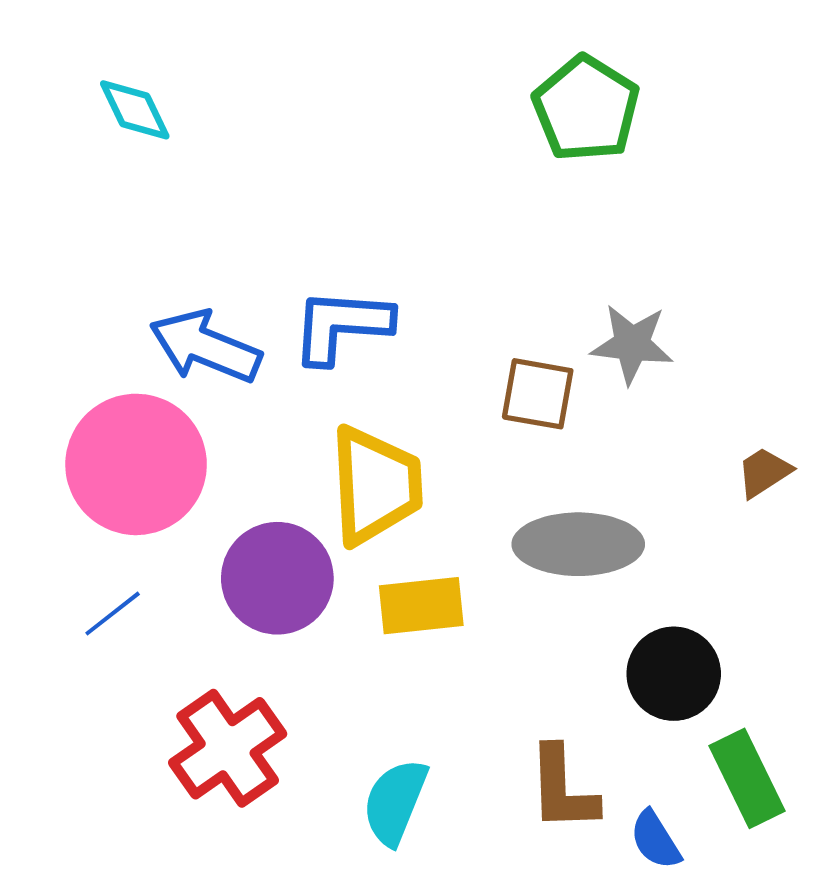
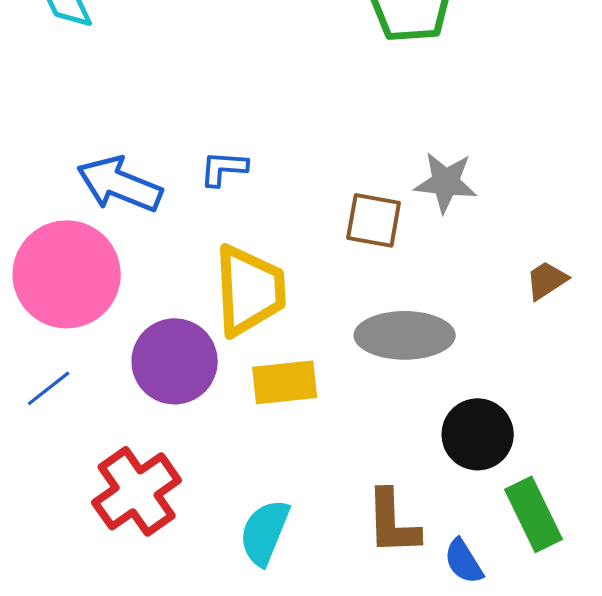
blue L-shape: (341, 326) -> (224, 168), size x0.6

